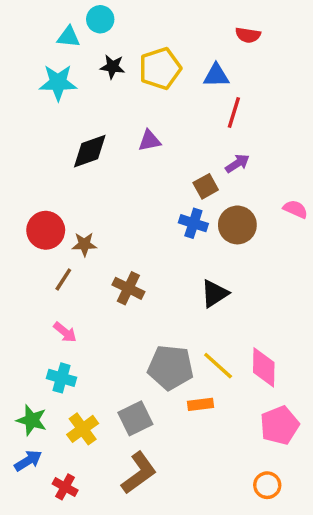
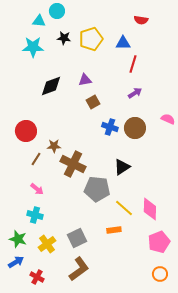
brown square: (206, 186) -> (93, 102), moved
brown star: (84, 244) -> (54, 146), moved
brown cross: (128, 288) -> (73, 164), size x1.4
gray pentagon: (171, 367) -> (97, 189), moved
orange circle: (267, 485) -> (160, 274), moved

